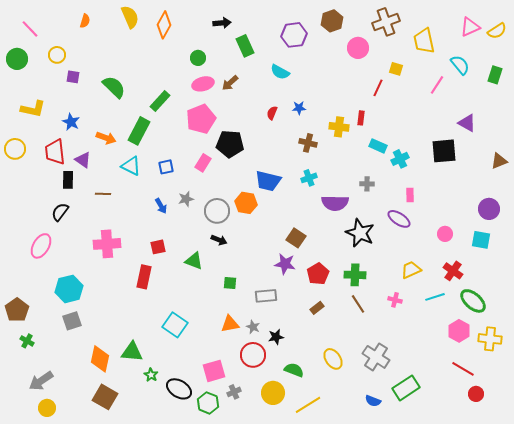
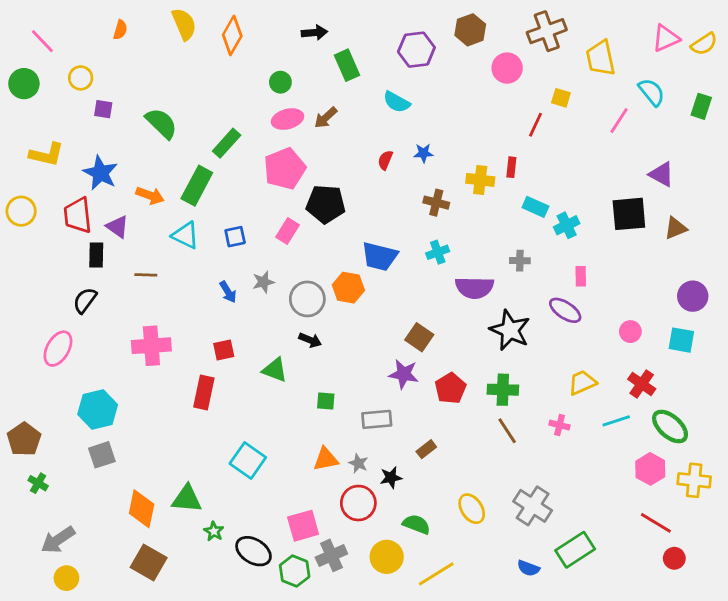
blue star: (71, 122) -> (100, 173), size x1.4
brown triangle: (499, 161) -> (676, 228), moved
brown rectangle: (317, 308) -> (426, 449), moved
gray cross: (234, 392) -> (331, 555), size x1.5

